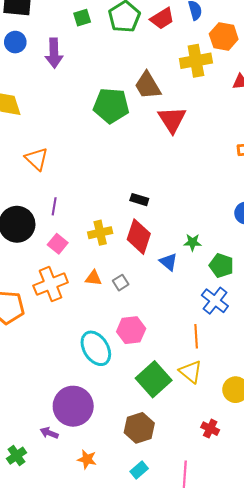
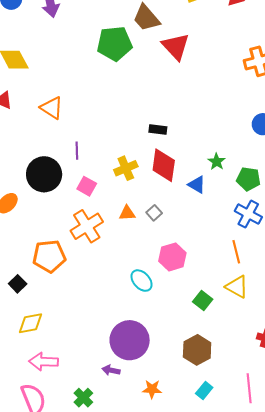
green star: (193, 242) -> (217, 162), turned -30
cyan ellipse: (96, 348) -> (142, 281), size x0.7
green square: (154, 379) -> (203, 300), size x0.6

